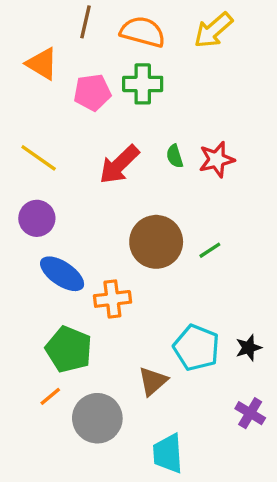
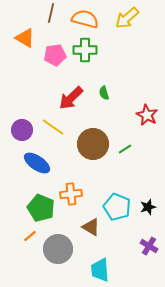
yellow line: (39, 158) -> (53, 127), moved
red star: (217, 160) -> (147, 115), moved, turned -30
orange cross: (112, 299) -> (71, 194), moved
brown triangle: (153, 381) -> (91, 227), turned -48

